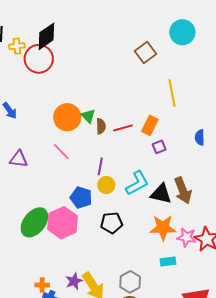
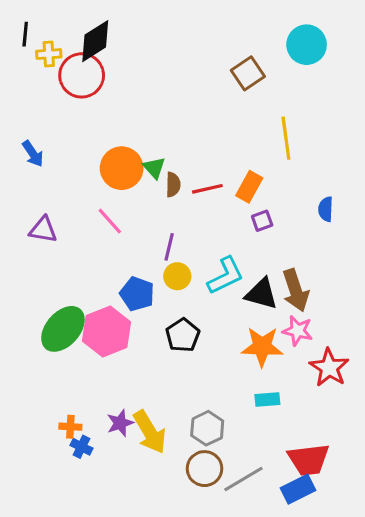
black pentagon: (112, 223) -> (183, 335), turned -30
pink star: (187, 237) -> (298, 331), moved

